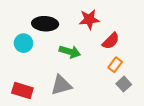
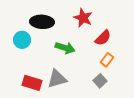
red star: (89, 19) -> (83, 18), turned 30
gray square: (124, 84) -> (100, 81), moved
red rectangle: (22, 91) -> (32, 83), moved

